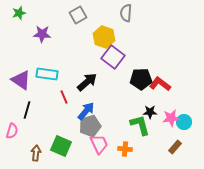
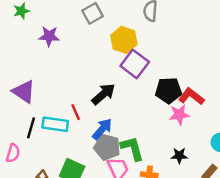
cyan rectangle: (47, 74) -> (55, 124), moved
black star: (150, 112) -> (179, 156), moved
pink star: (171, 118) -> (179, 115), moved
green L-shape: (140, 125) -> (132, 148), moved
gray pentagon: (90, 126) -> (107, 147), turned 30

